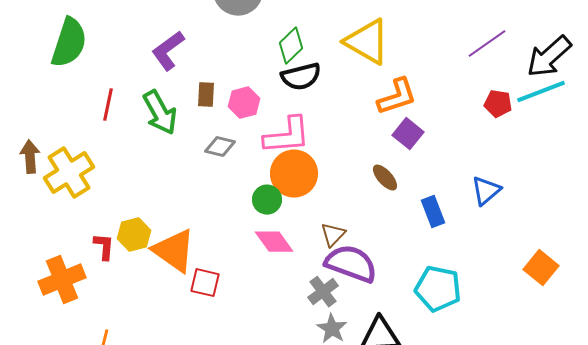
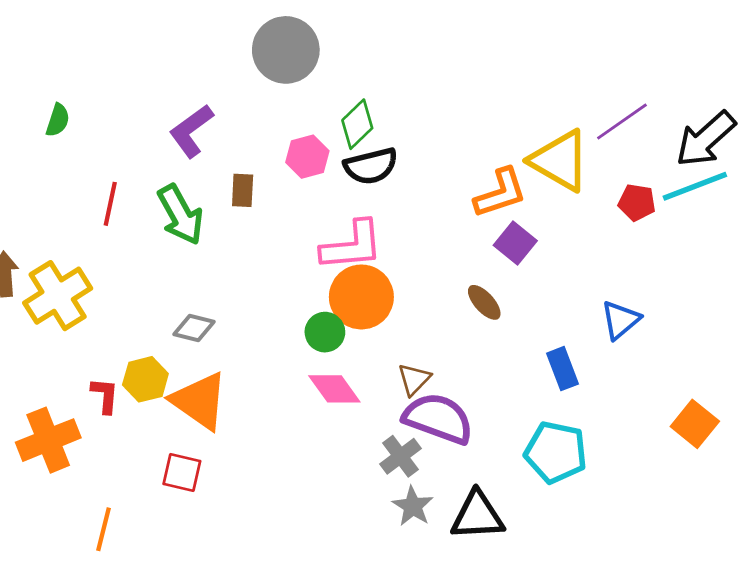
yellow triangle: (367, 42) -> (560, 161), moved
green semicircle: (69, 43) -> (58, 120), size x0.5
pink hexagon: (244, 103) -> (307, 157), moved
gray diamond: (220, 147) -> (194, 328), moved
blue rectangle: (433, 212) -> (563, 369), moved
red square: (205, 283) -> (182, 472), moved

